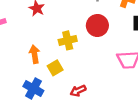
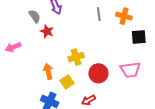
red circle: (97, 25) -> (98, 73), moved

